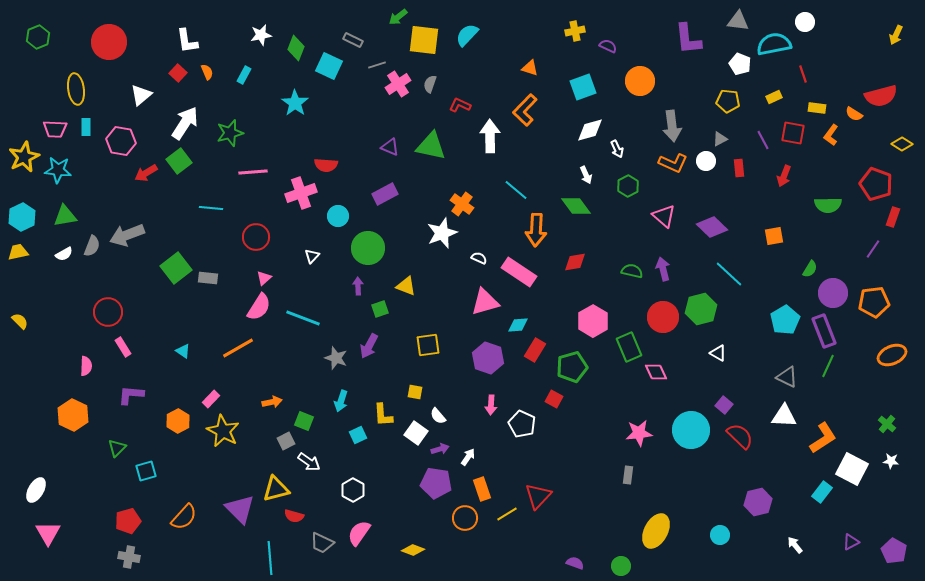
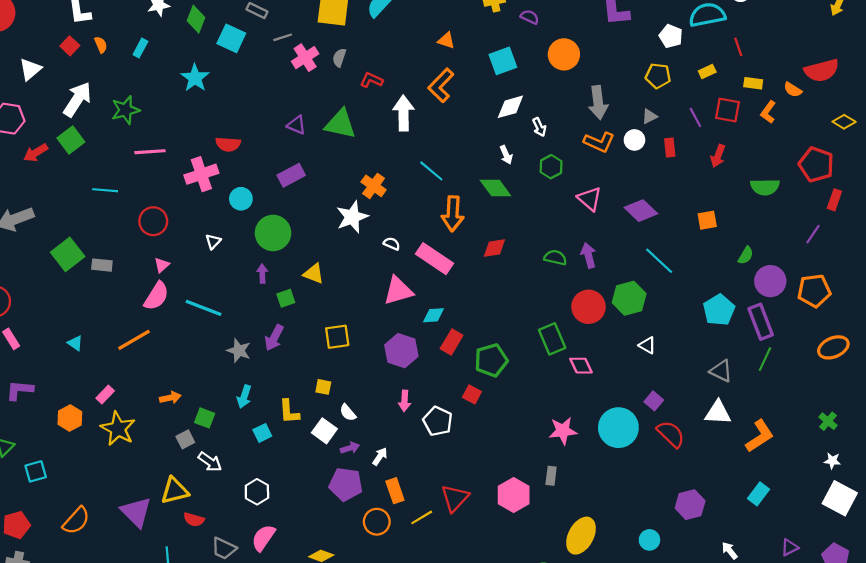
pink hexagon: (593, 321) -> (514, 495), moved
white square: (852, 469) -> (840, 498), moved

